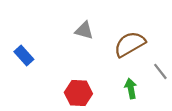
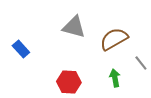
gray triangle: (84, 30) -> (74, 27), size x1.4

